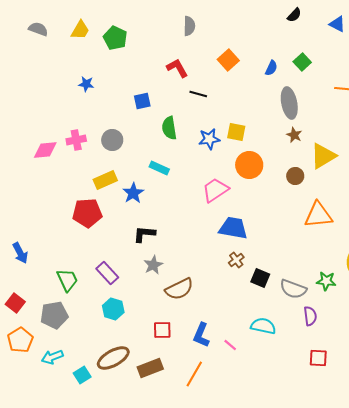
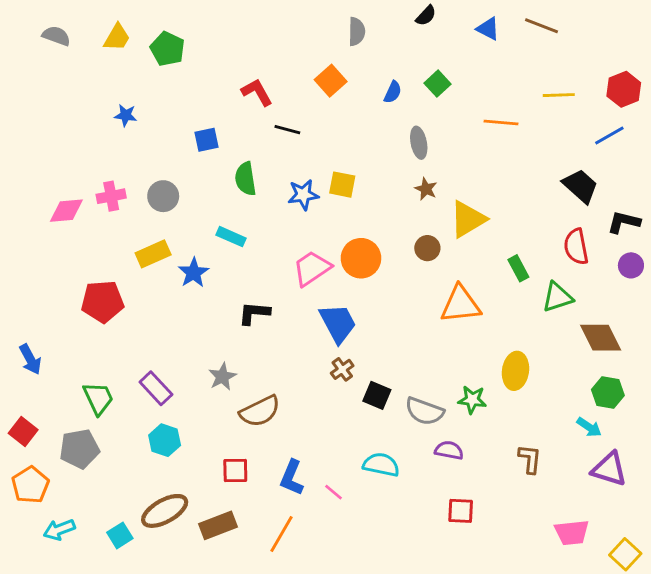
gray semicircle: (189, 26) -> (357, 32), moved
gray ellipse: (289, 103) -> (419, 143), size x0.7
orange circle: (249, 165) -> (361, 258), moved
red pentagon: (87, 213) -> (103, 302), moved
blue trapezoid: (233, 228) -> (338, 323), turned 52
black L-shape: (144, 234) -> (254, 313), moved
purple semicircle: (310, 316) -> (449, 450), turned -72
cyan arrow: (52, 357) -> (59, 530), moved

